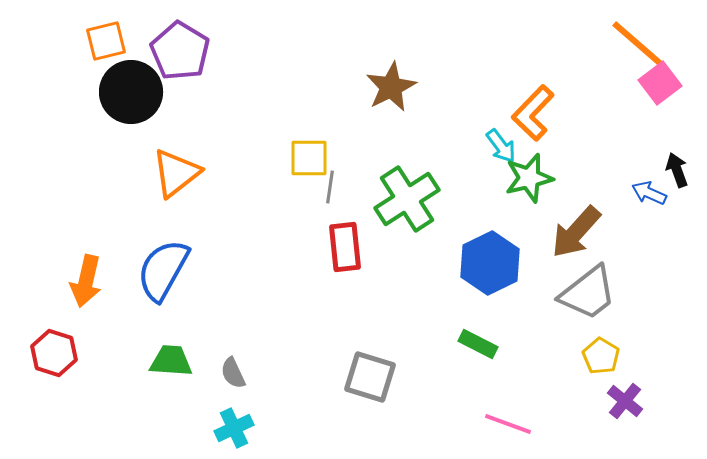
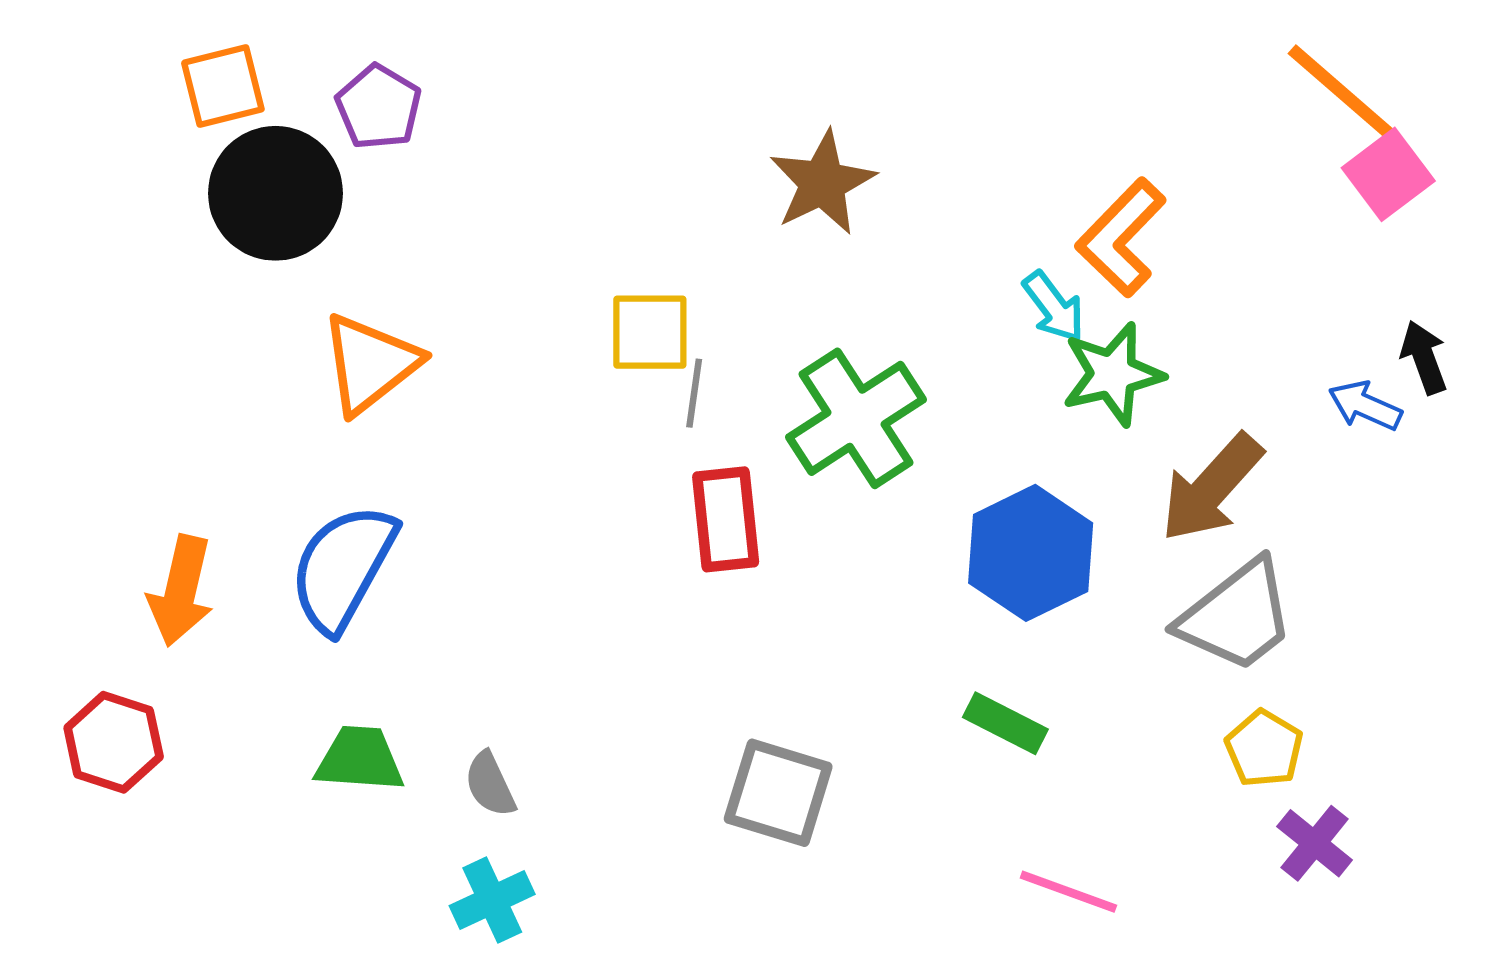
purple pentagon: (180, 51) -> (379, 107), size x0.7

